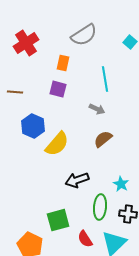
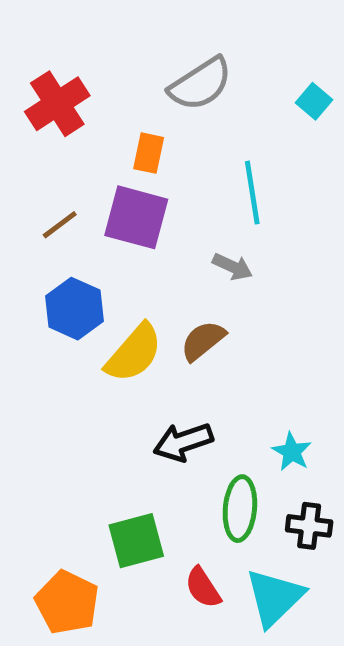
purple square: (58, 89) -> (136, 217), size x1.5
brown line: (15, 92) -> (60, 225), moved, turned -42
brown semicircle: (103, 139) -> (203, 341), moved

